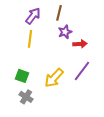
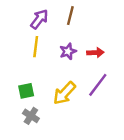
purple star: (65, 32) -> (68, 51), moved
green square: (22, 76) -> (26, 91), turned -32

